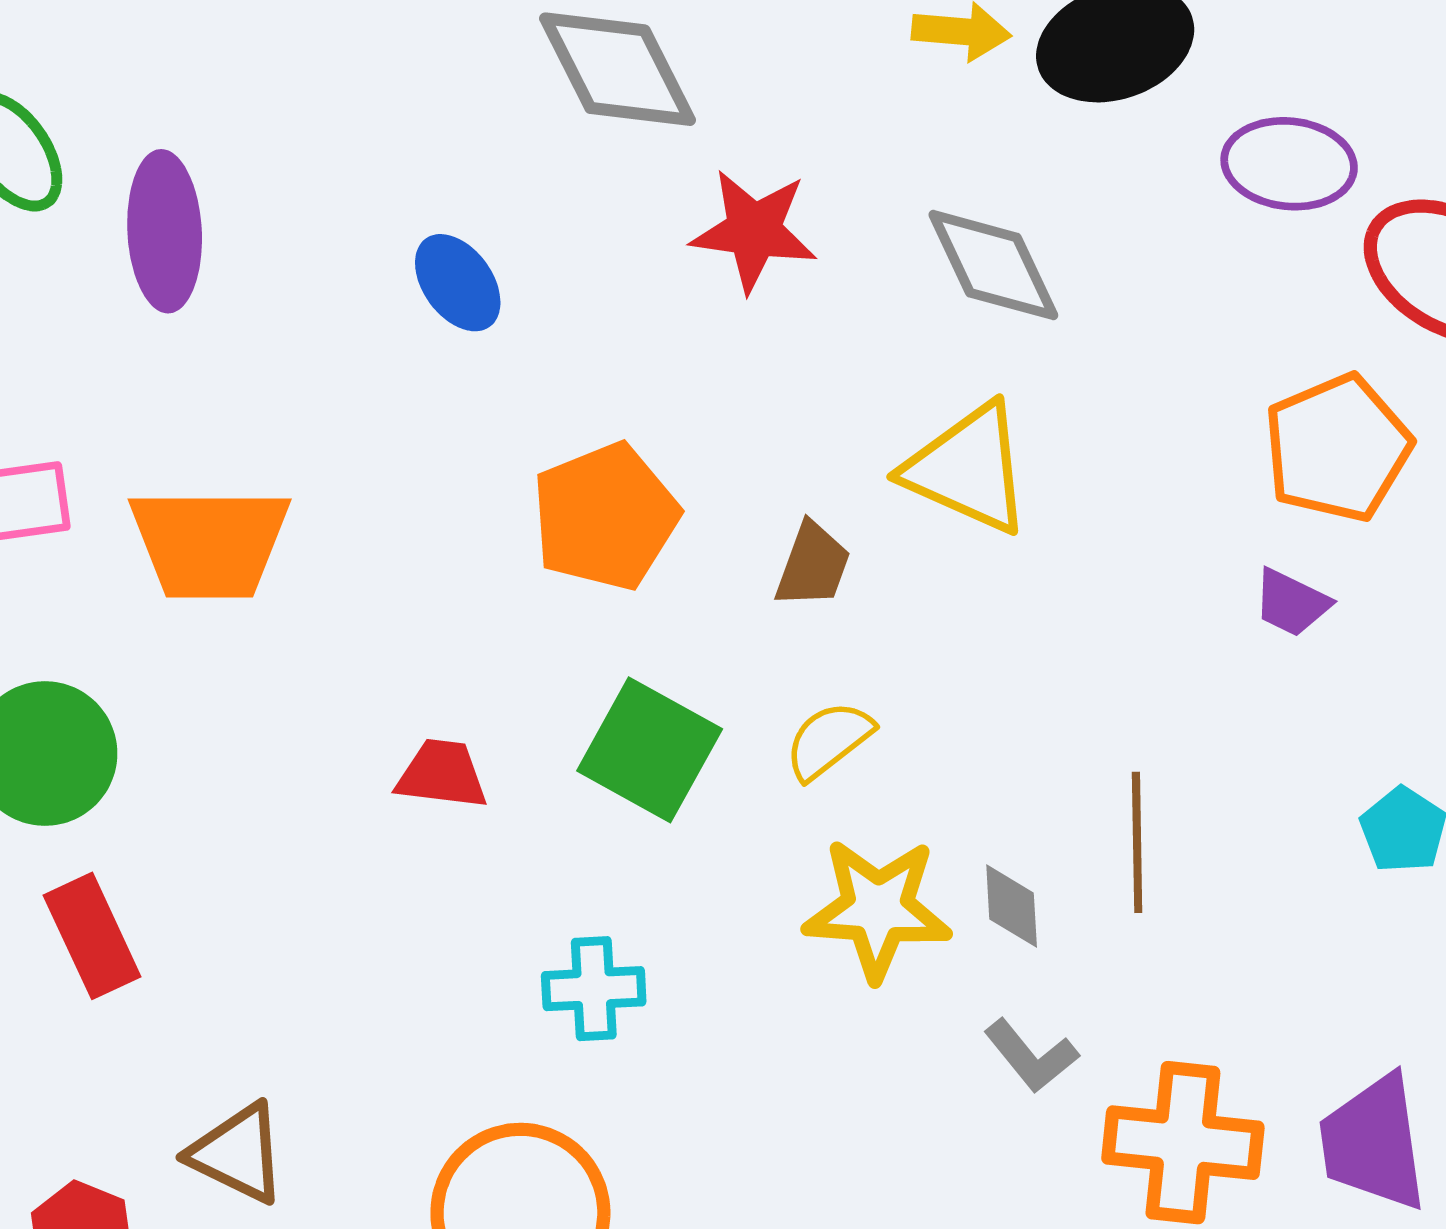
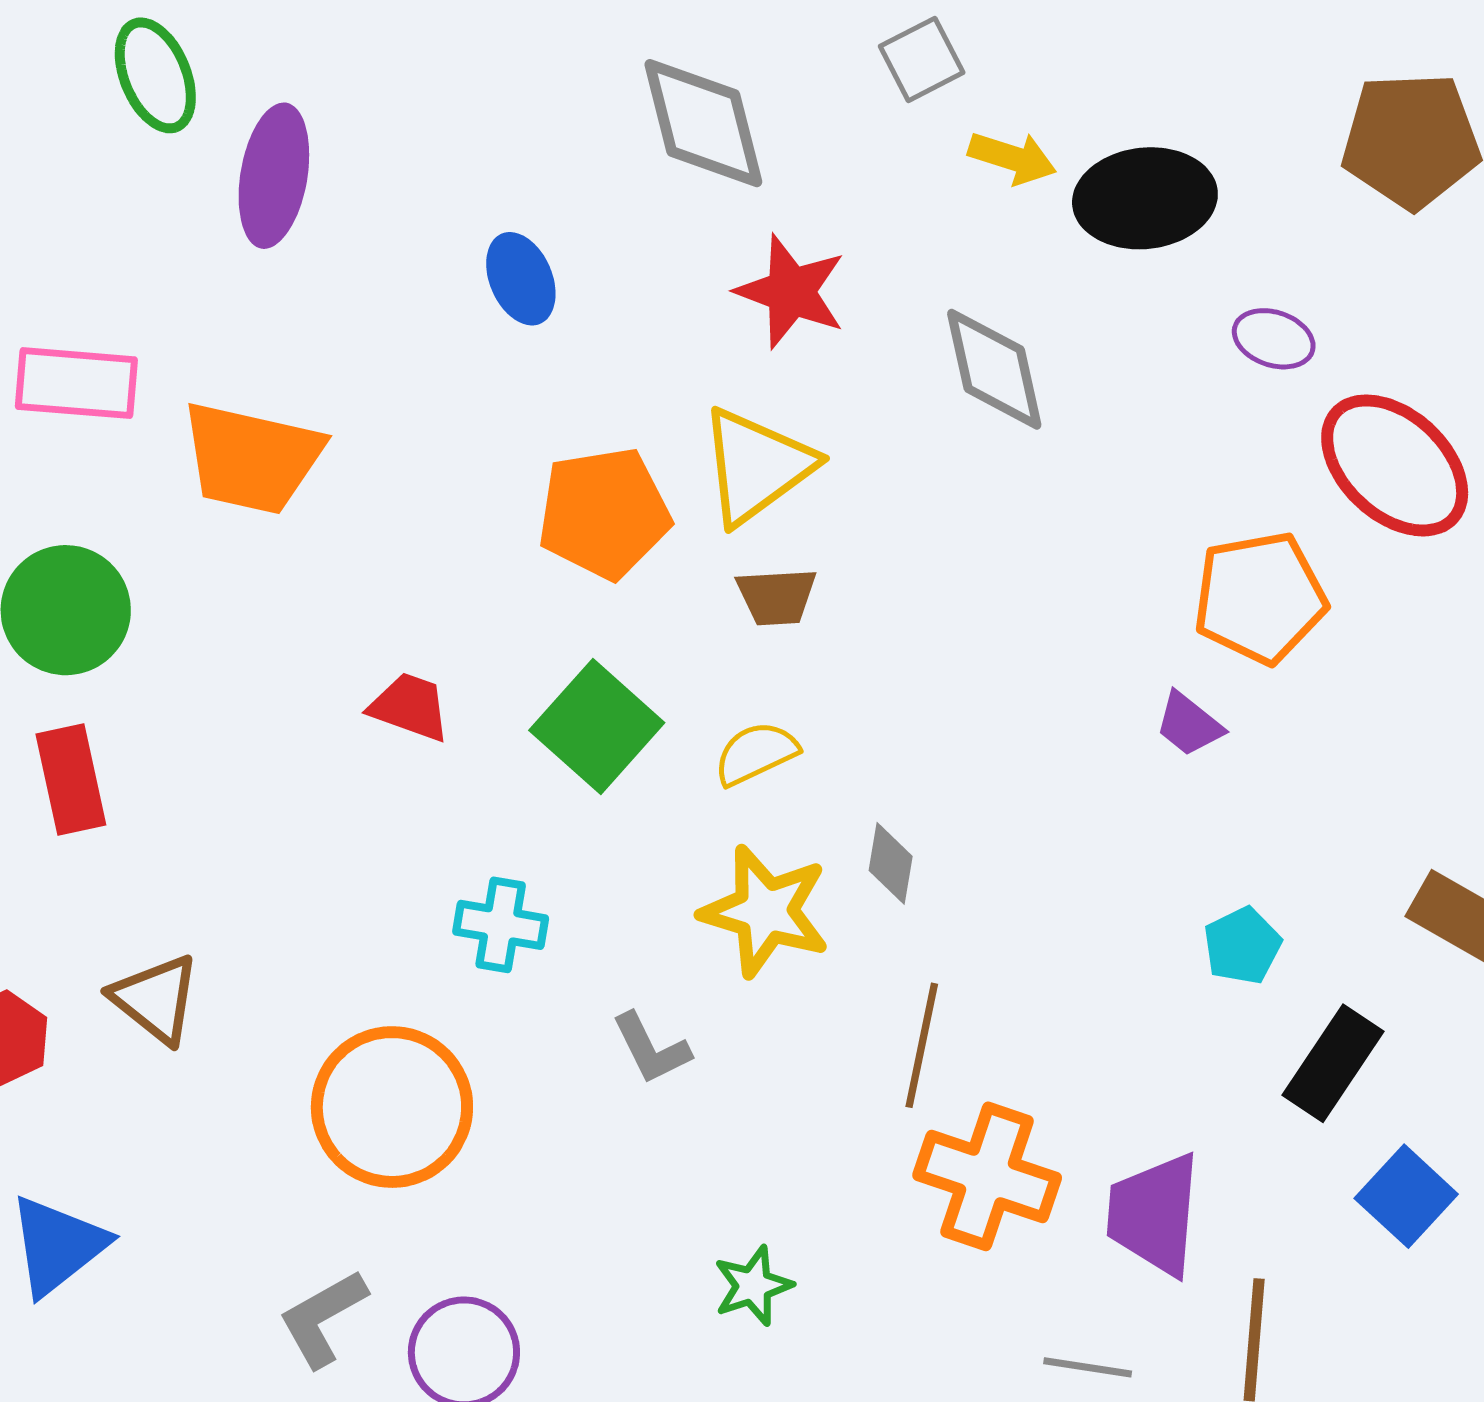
purple ellipse: (1289, 164) -> (1274, 339), size x0.7
yellow triangle: (968, 469) -> (756, 466), moved, turned 47
brown trapezoid: (813, 565) -> (777, 597), turned 54
brown line: (1137, 842) -> (922, 1045), moved
gray diamond: (1012, 906) -> (891, 863), moved
gray L-shape: (1031, 1056) -> (651, 1048), moved

